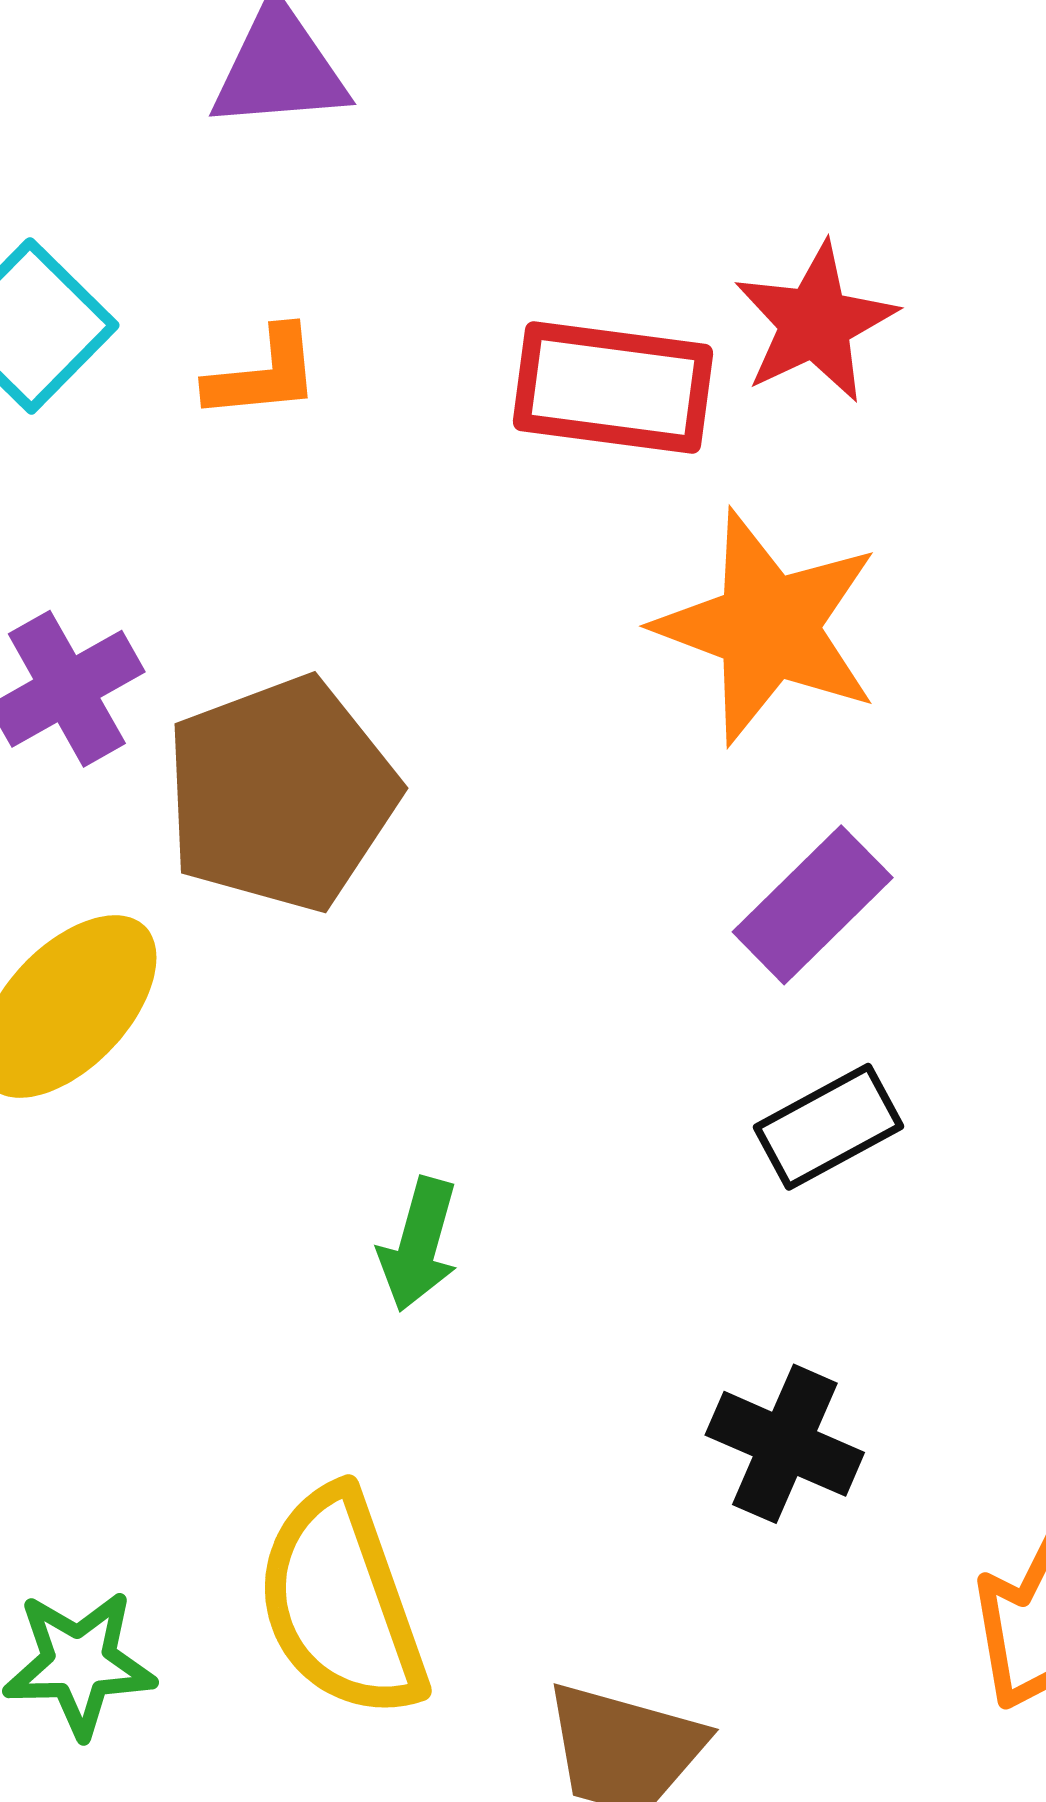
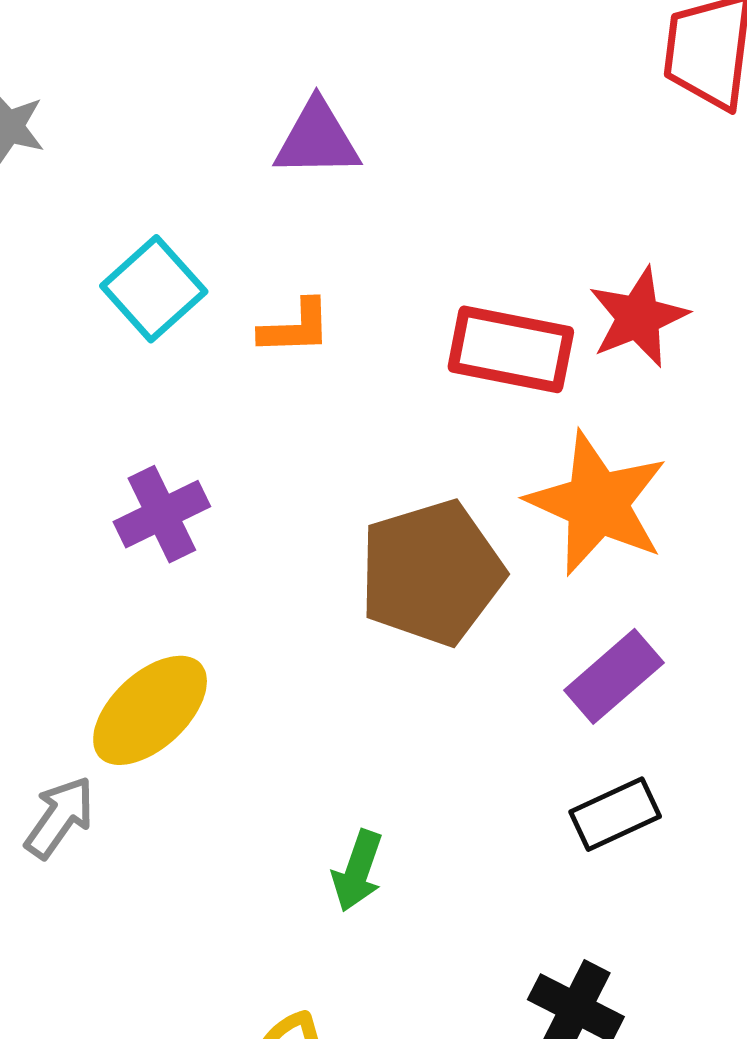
brown pentagon: (281, 794) -> (431, 573), moved

